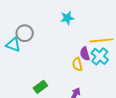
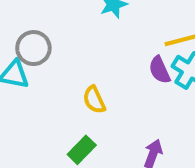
yellow semicircle: (77, 64) -> (94, 100), moved

